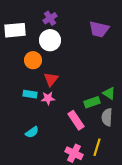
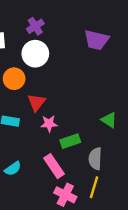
pink star: (48, 98) -> (49, 124), moved
green rectangle: (92, 102) -> (70, 141), moved
gray semicircle: (107, 117) -> (95, 159), moved
pink rectangle: (76, 120) -> (54, 166), moved

